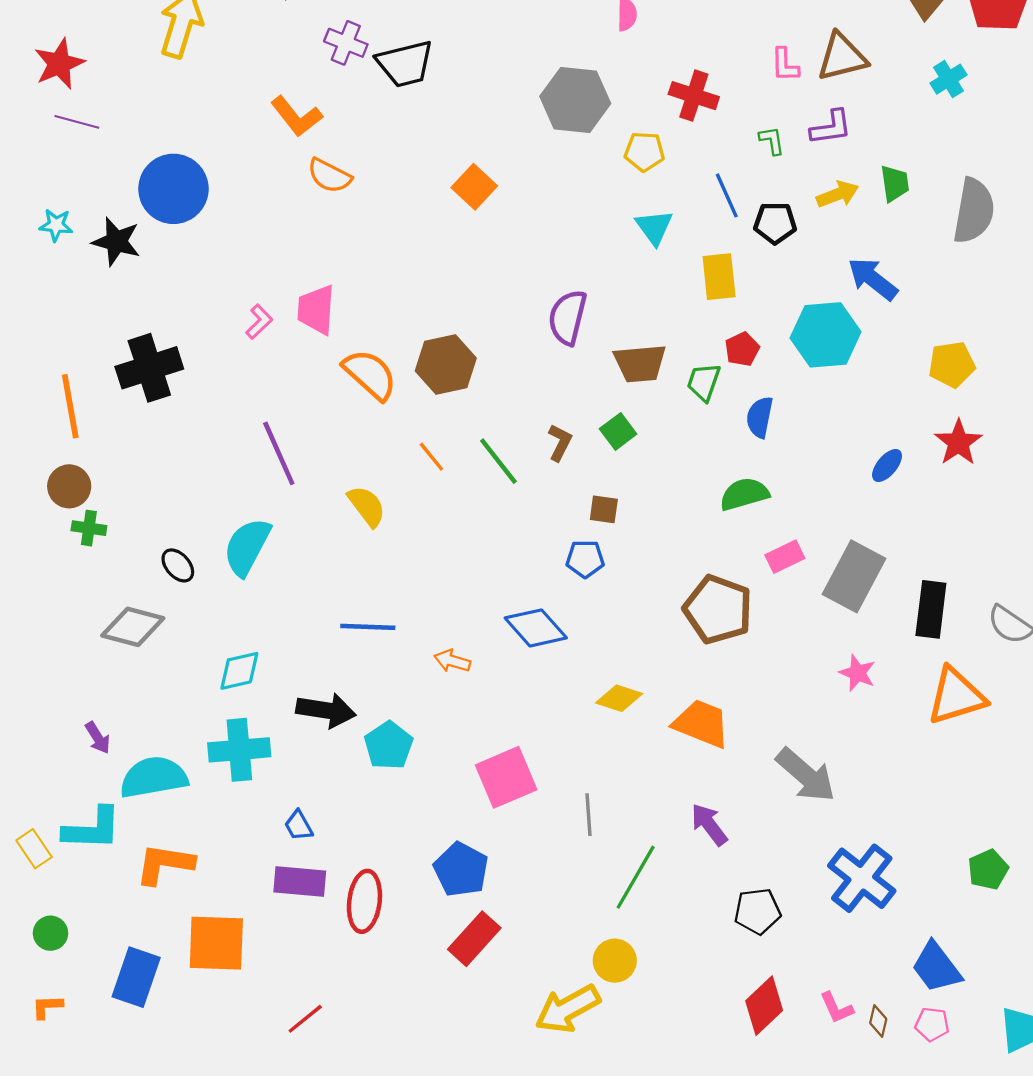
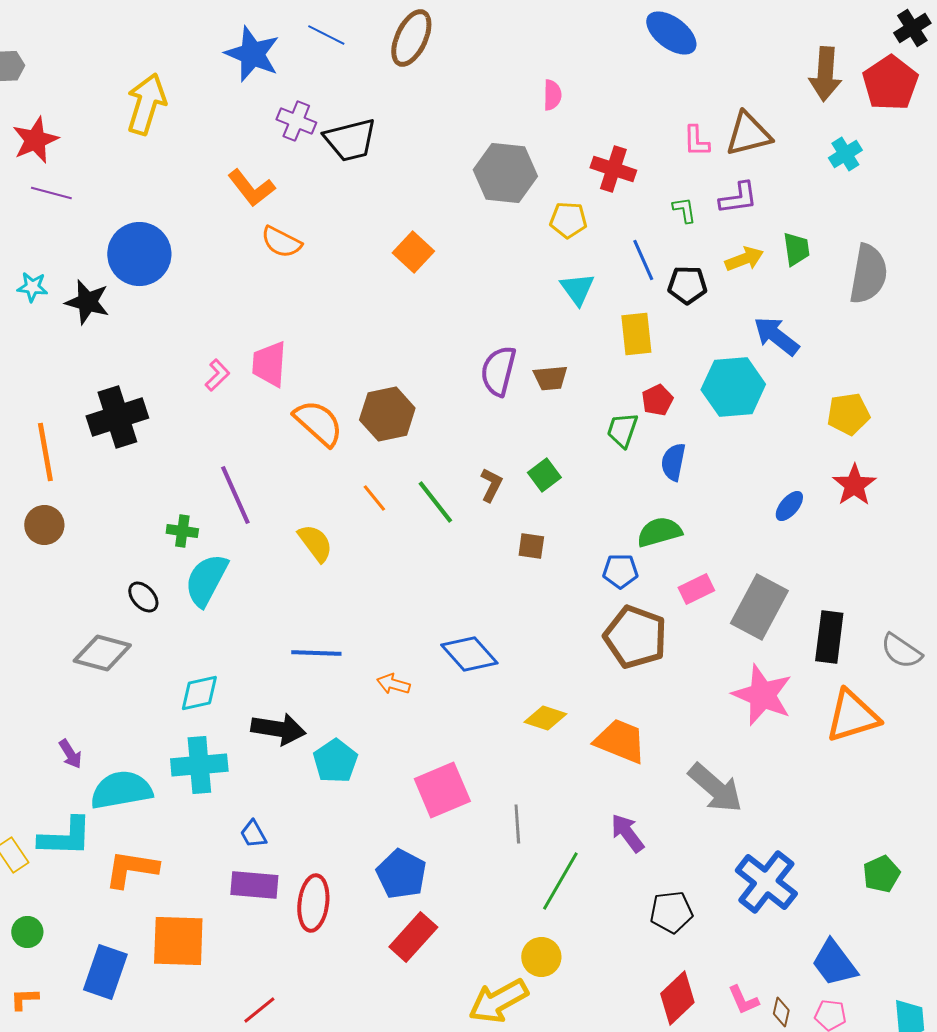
brown trapezoid: (640, 363) -> (550, 378), moved, size x0.7
green cross: (89, 528) -> (182, 531), moved
blue pentagon: (585, 559) -> (620, 571), moved
pink star: (857, 673) -> (762, 695), size x1.8

